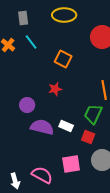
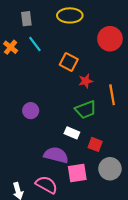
red star: (55, 89) -> (86, 81), moved
green trapezoid: (93, 114) -> (86, 110), moved, turned -135
purple semicircle: (42, 127) -> (56, 155), moved

